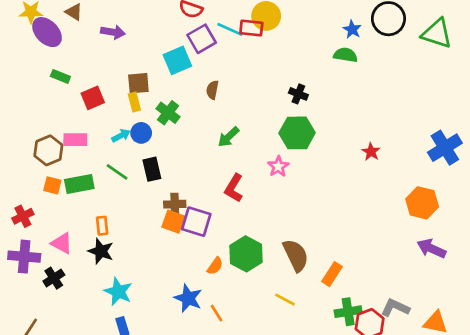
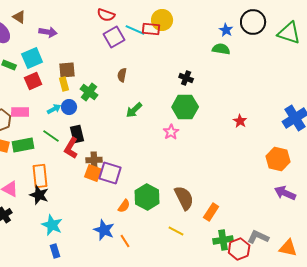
cyan square: (177, 60) -> (32, 58), moved
red L-shape: (234, 188) -> (71, 148), moved
orange rectangle: (102, 226) -> (40, 176), size x1.6

